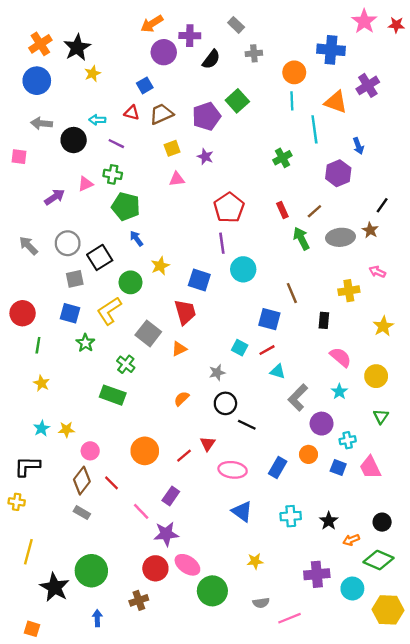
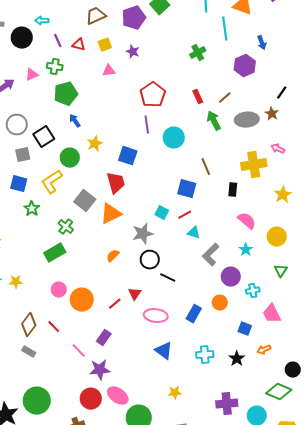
red triangle: (132, 113) -> (79, 45), moved
purple line: (116, 144) -> (58, 41), turned 40
green pentagon: (126, 206) -> (66, 94), turned -30
cyan circle: (243, 269) -> (174, 138), moved
yellow cross: (349, 291) -> (254, 165), size x1.4
orange triangle: (179, 349) -> (111, 214), size x1.6
gray star: (217, 373) -> (143, 234), size x1.5
green rectangle: (113, 395) -> (55, 253), turned -50
pink circle: (90, 451) -> (59, 290), moved
blue square: (338, 467) -> (245, 329), moved
black circle: (382, 522) -> (293, 370), moved
orange arrow: (351, 540) -> (264, 350), moved

